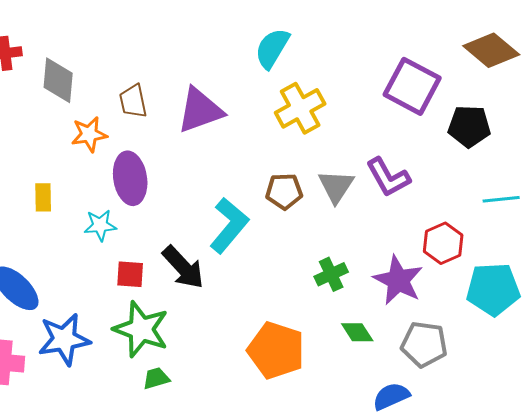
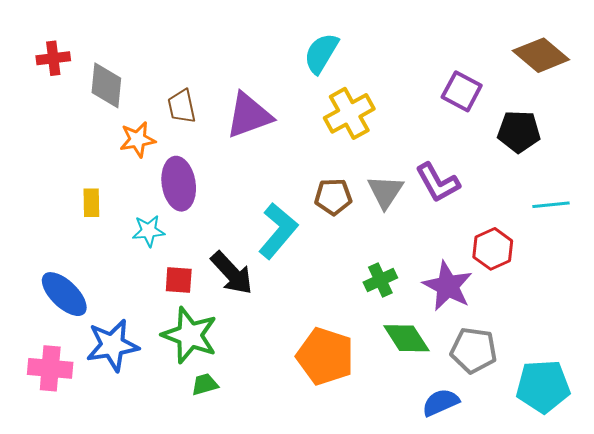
purple square: (412, 86) -> (462, 91), size x0.7
cyan pentagon: (493, 289) -> (543, 386), moved
green diamond: (357, 332) -> (406, 338), size x1.4

